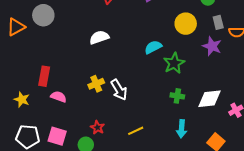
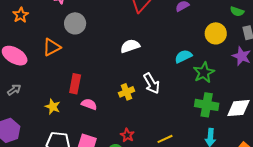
orange triangle: (16, 27) -> (52, 47), moved
white arrow: (119, 90) -> (151, 83), moved
green cross: (177, 96) -> (207, 105), size x1.6

